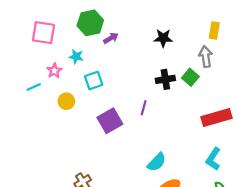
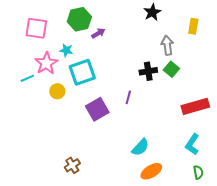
black star: (163, 38) -> (152, 12), moved, turned -30
gray arrow: (206, 57) -> (167, 45), moved
pink star: (54, 71) -> (46, 63), size x1.6
cyan square: (94, 81) -> (82, 72), size x1.5

